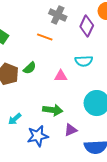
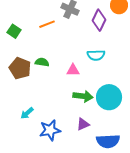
orange line: (45, 37) -> (47, 24), moved, turned -42
green semicircle: (30, 68) -> (42, 62), turned -128
green arrow: (53, 110) -> (83, 96), moved

